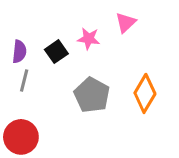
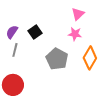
pink star: (89, 39) -> (75, 34), moved
purple semicircle: (19, 52) -> (12, 32), turned -152

